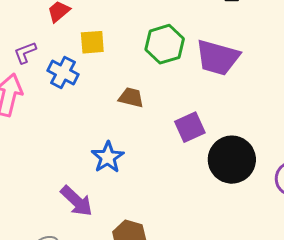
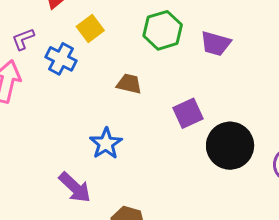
yellow square: (92, 42) -> (90, 29), turned -32
purple trapezoid: (218, 58) -> (216, 44), size x0.7

